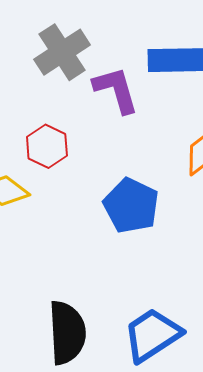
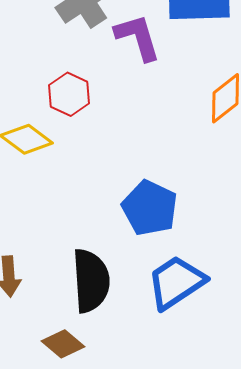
blue pentagon: (131, 206) -> (150, 208), moved

